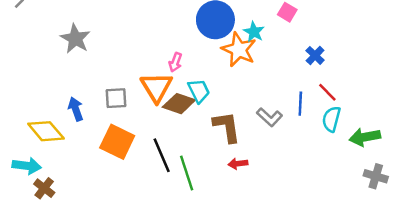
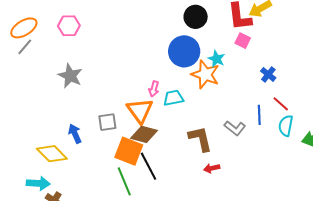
cyan trapezoid: (199, 91) -> (173, 98), moved, turned -70
brown diamond: (179, 104) -> (144, 134), moved
orange square: (117, 142) -> (129, 151), moved
green line: (187, 173) -> (124, 181), moved

